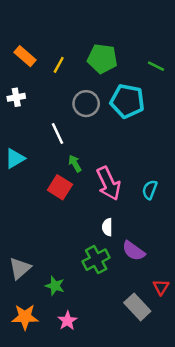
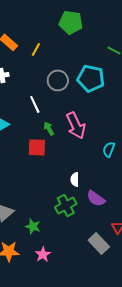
green pentagon: (102, 59) -> (71, 22), moved
pink arrow: (109, 183) -> (76, 125), moved
red square: (60, 187) -> (37, 147), turned -30

